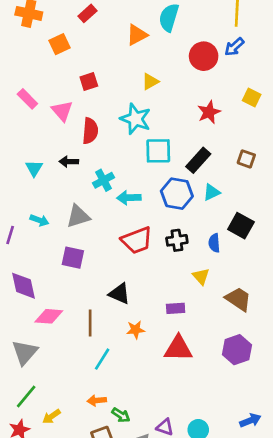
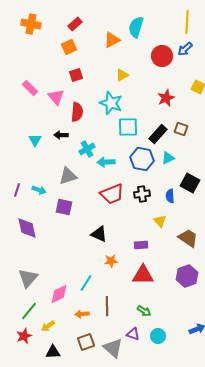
orange square: (59, 44) -> (69, 47), moved
brown square: (246, 159) -> (181, 129), moved
cyan arrow: (39, 220) -> (39, 190), moved
pink diamond: (49, 316) -> (59, 294), moved, turned -30
brown line: (90, 323) -> (107, 306), moved
green arrow: (121, 415) -> (144, 311), moved

